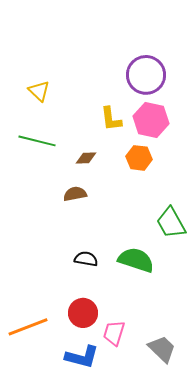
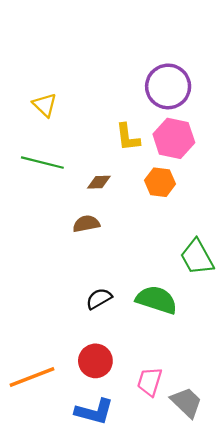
black semicircle: (86, 259) -> (99, 299), turned -40
pink trapezoid: (114, 333) -> (150, 382), moved

